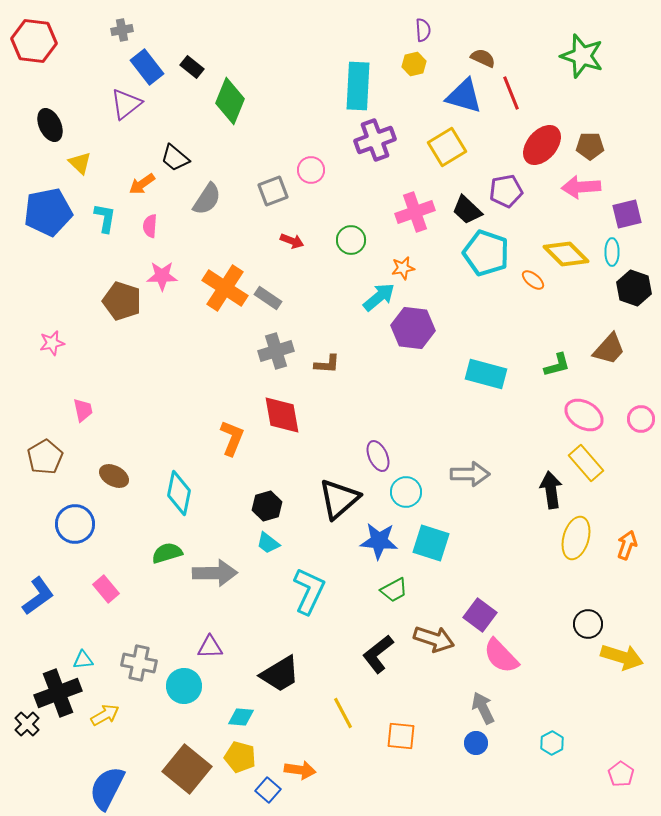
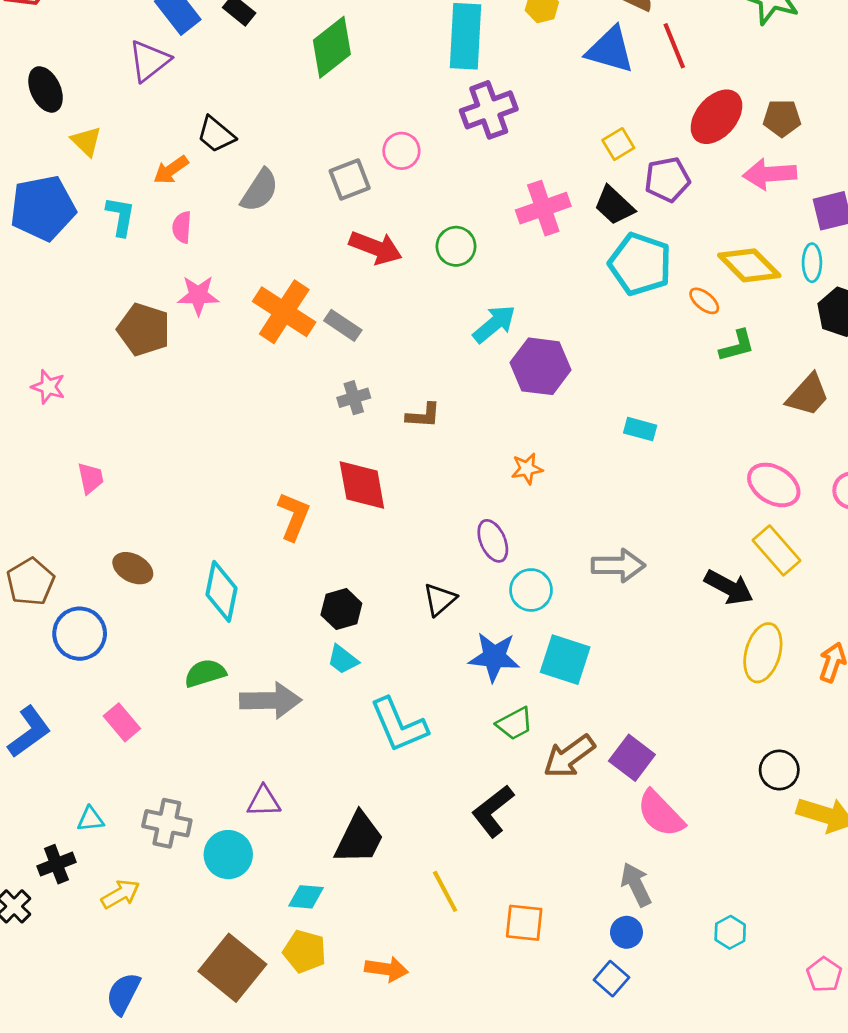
green diamond: (230, 101) -> (332, 47), moved, turned 30
yellow square: (447, 147) -> (618, 144), moved, size x0.6
red arrow: (292, 241) -> (376, 248), size x1.6
orange star: (403, 268) -> (527, 469), moved
pink star: (52, 343) -> (48, 387), turned 30
gray cross: (276, 351) -> (354, 398), size x0.7
green L-shape: (557, 365) -> (737, 346), moved
cyan rectangle: (486, 374) -> (640, 429), size x0.6
brown pentagon: (45, 457) -> (31, 582), moved
black arrow: (551, 490) -> (729, 587), turned 126
black triangle: (339, 499) -> (440, 600), size x0.6
cyan L-shape: (309, 591) -> (399, 725), turned 132
brown arrow: (434, 639) -> (569, 756), moved, turned 126
black trapezoid: (280, 674) -> (359, 838), turned -33
black cross: (58, 693) -> (56, 864), size x0.6
blue semicircle: (107, 788) -> (123, 994), size x0.7
blue square: (268, 790) -> (611, 979), moved

